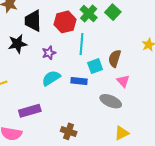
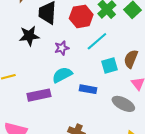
cyan line: (82, 44) -> (97, 41), turned 40
blue rectangle: (79, 81) -> (88, 89), moved
purple rectangle: (30, 111) -> (39, 95), moved

